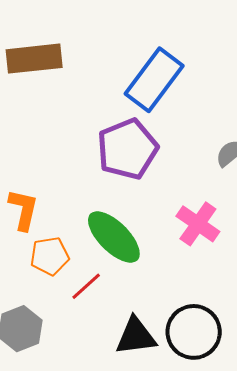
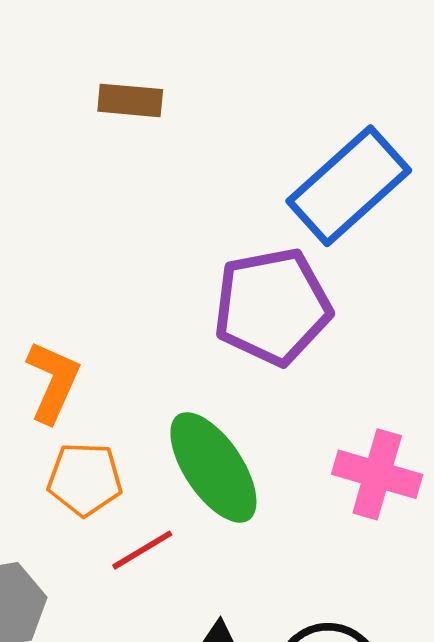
brown rectangle: (34, 59) -> (130, 100), size x0.6
pink cross: (198, 224) -> (377, 474), turned -30

